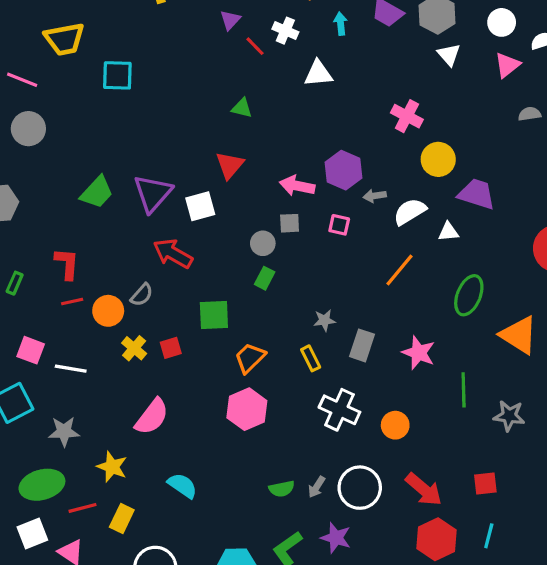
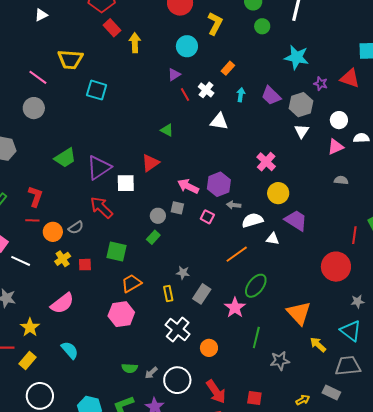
green ellipse: (469, 295) -> (256, 286), moved
gray star: (509, 416) -> (280, 361), turned -30

